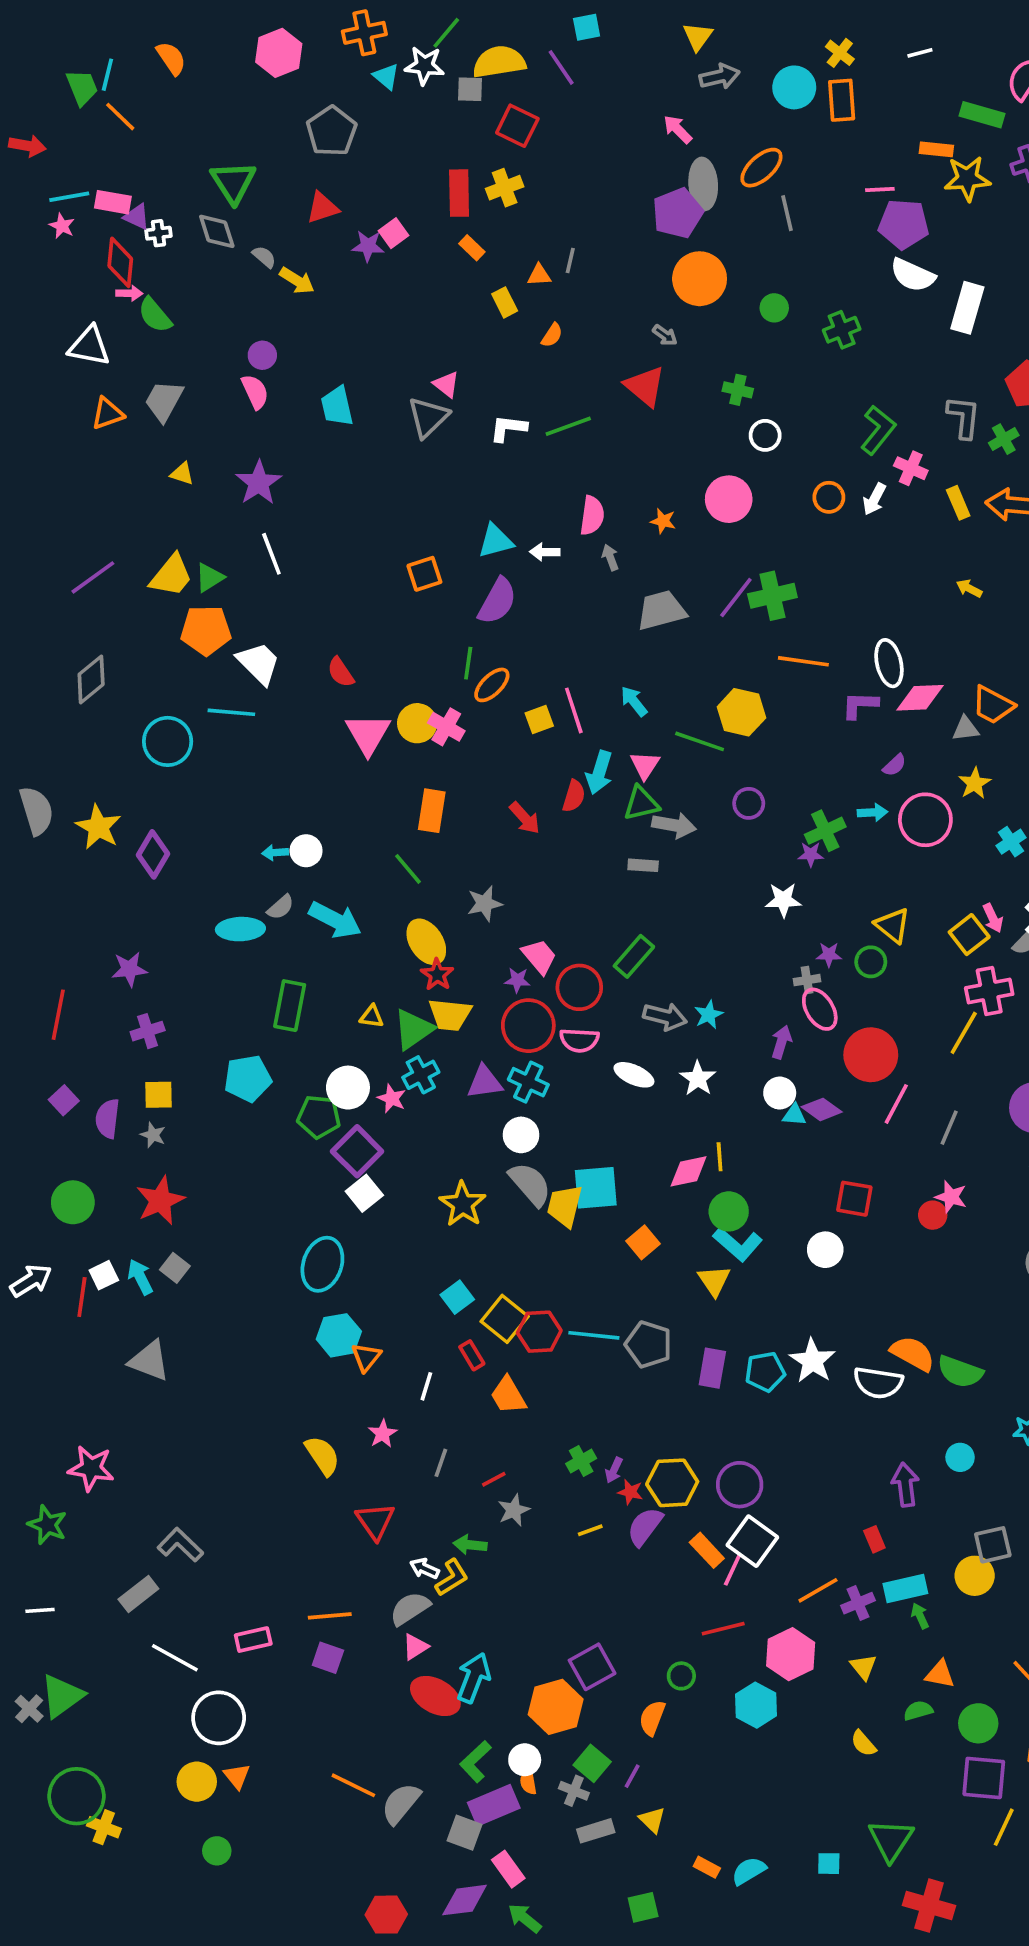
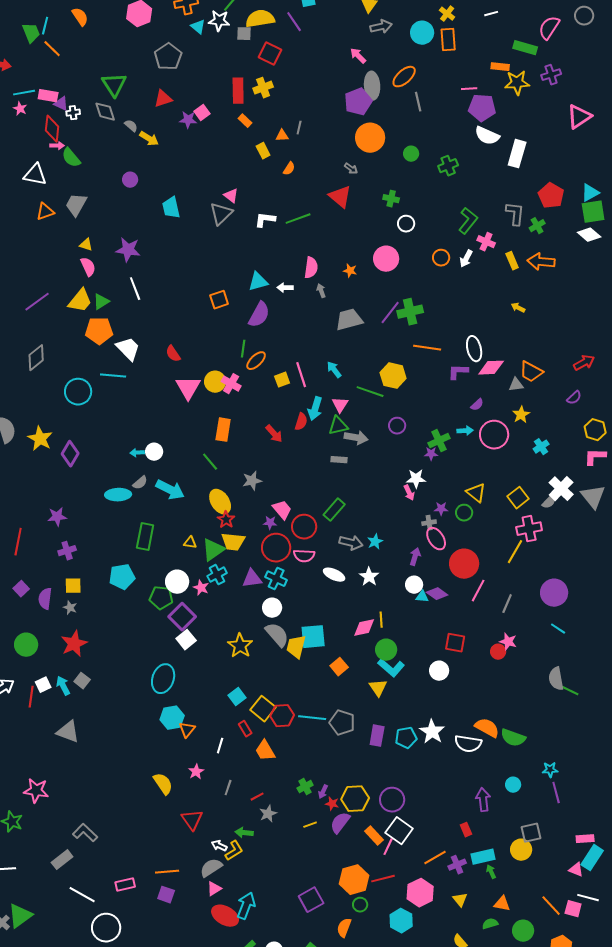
pink semicircle: (255, 392) -> (88, 267), moved
purple star: (259, 483) -> (128, 250), turned -30
pink arrow: (993, 918) -> (409, 493), moved
orange hexagon: (556, 1707) -> (354, 880), moved

